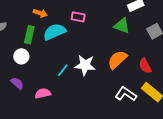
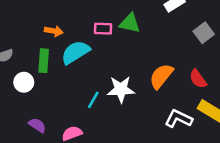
green triangle: (122, 26) -> (130, 23), moved
white circle: (21, 56) -> (24, 82), moved

